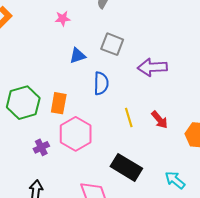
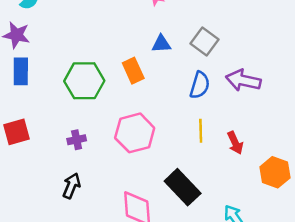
blue semicircle: (101, 83) -> (200, 85), moved
orange rectangle: (59, 103) -> (133, 71), moved, turned -50
purple cross: (41, 147) -> (77, 140), moved

